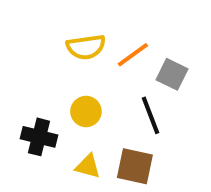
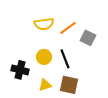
black line: (150, 115) -> (65, 59), moved
yellow triangle: (88, 166) -> (45, 85), turned -32

